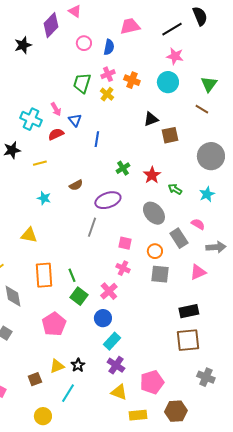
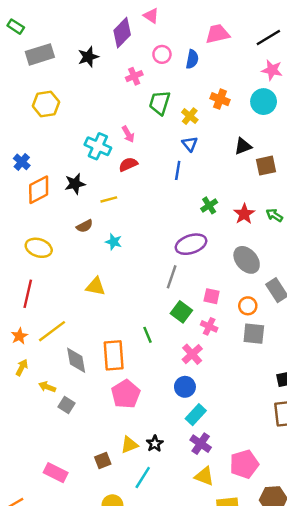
pink cross: (108, 74) -> (134, 76), moved
blue triangle: (75, 120) -> (190, 144), moved
brown semicircle: (76, 185) -> (85, 226), moved
green arrow: (175, 189) -> (274, 215), moved
orange rectangle: (44, 275) -> (114, 355), moved
green square: (79, 296) -> (181, 312), moved

